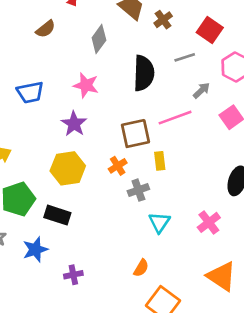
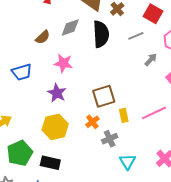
brown semicircle: (46, 29) -> (43, 37), moved
gray diamond: (99, 39) -> (70, 28), turned 40
black semicircle: (144, 73) -> (101, 34), moved
pink line: (175, 118) -> (154, 113), moved

